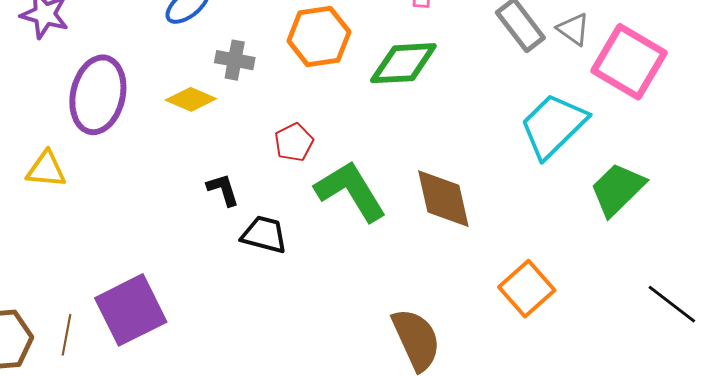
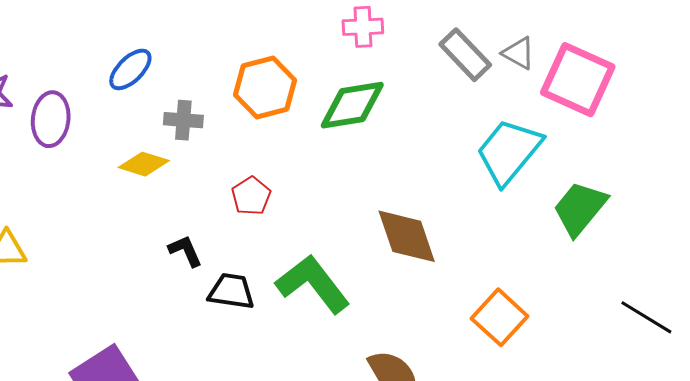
purple ellipse: (98, 95) -> (51, 119), moved, size x0.7
green L-shape: (351, 191) -> (313, 284), moved

